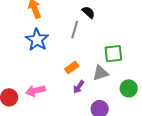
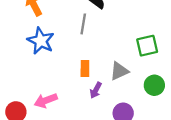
green square: (113, 54) -> (147, 46), moved
orange rectangle: (72, 68) -> (85, 69), turned -48

